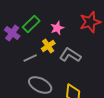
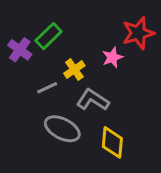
pink star: (57, 28) -> (112, 57), moved
gray L-shape: (70, 55) -> (93, 100), moved

